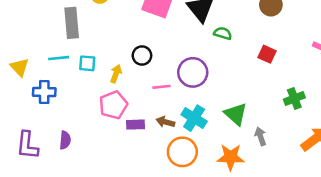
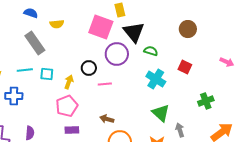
gray rectangle: (72, 23) -> (35, 43), turned -30
purple circle: (193, 72) -> (117, 54), moved
pink line: (162, 87) -> (105, 84), moved
cyan cross: (194, 118) -> (156, 79), moved
purple rectangle: (135, 125) -> (72, 130), moved

